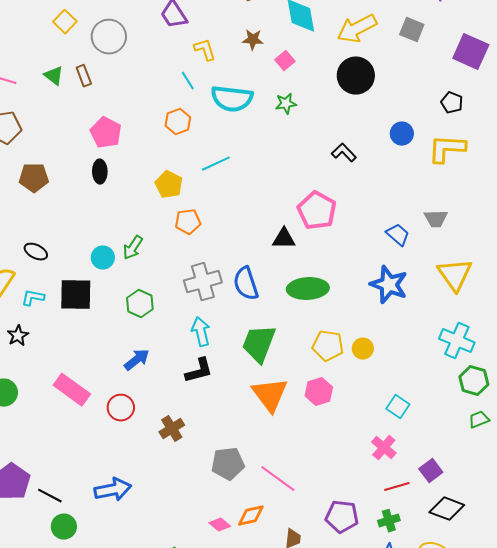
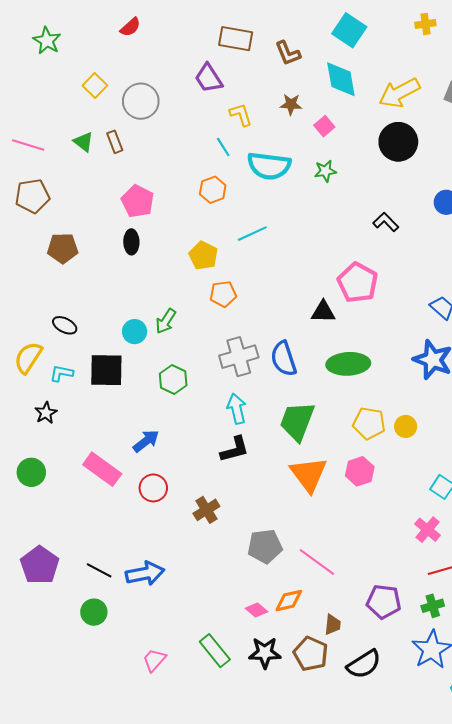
blue arrow: (137, 360) -> (146, 441), moved
black line: (50, 496) -> (99, 570), moved

